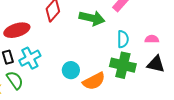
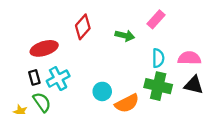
green arrow: (92, 18) -> (125, 36), size x0.7
pink semicircle: (152, 39) -> (189, 58), size x1.5

